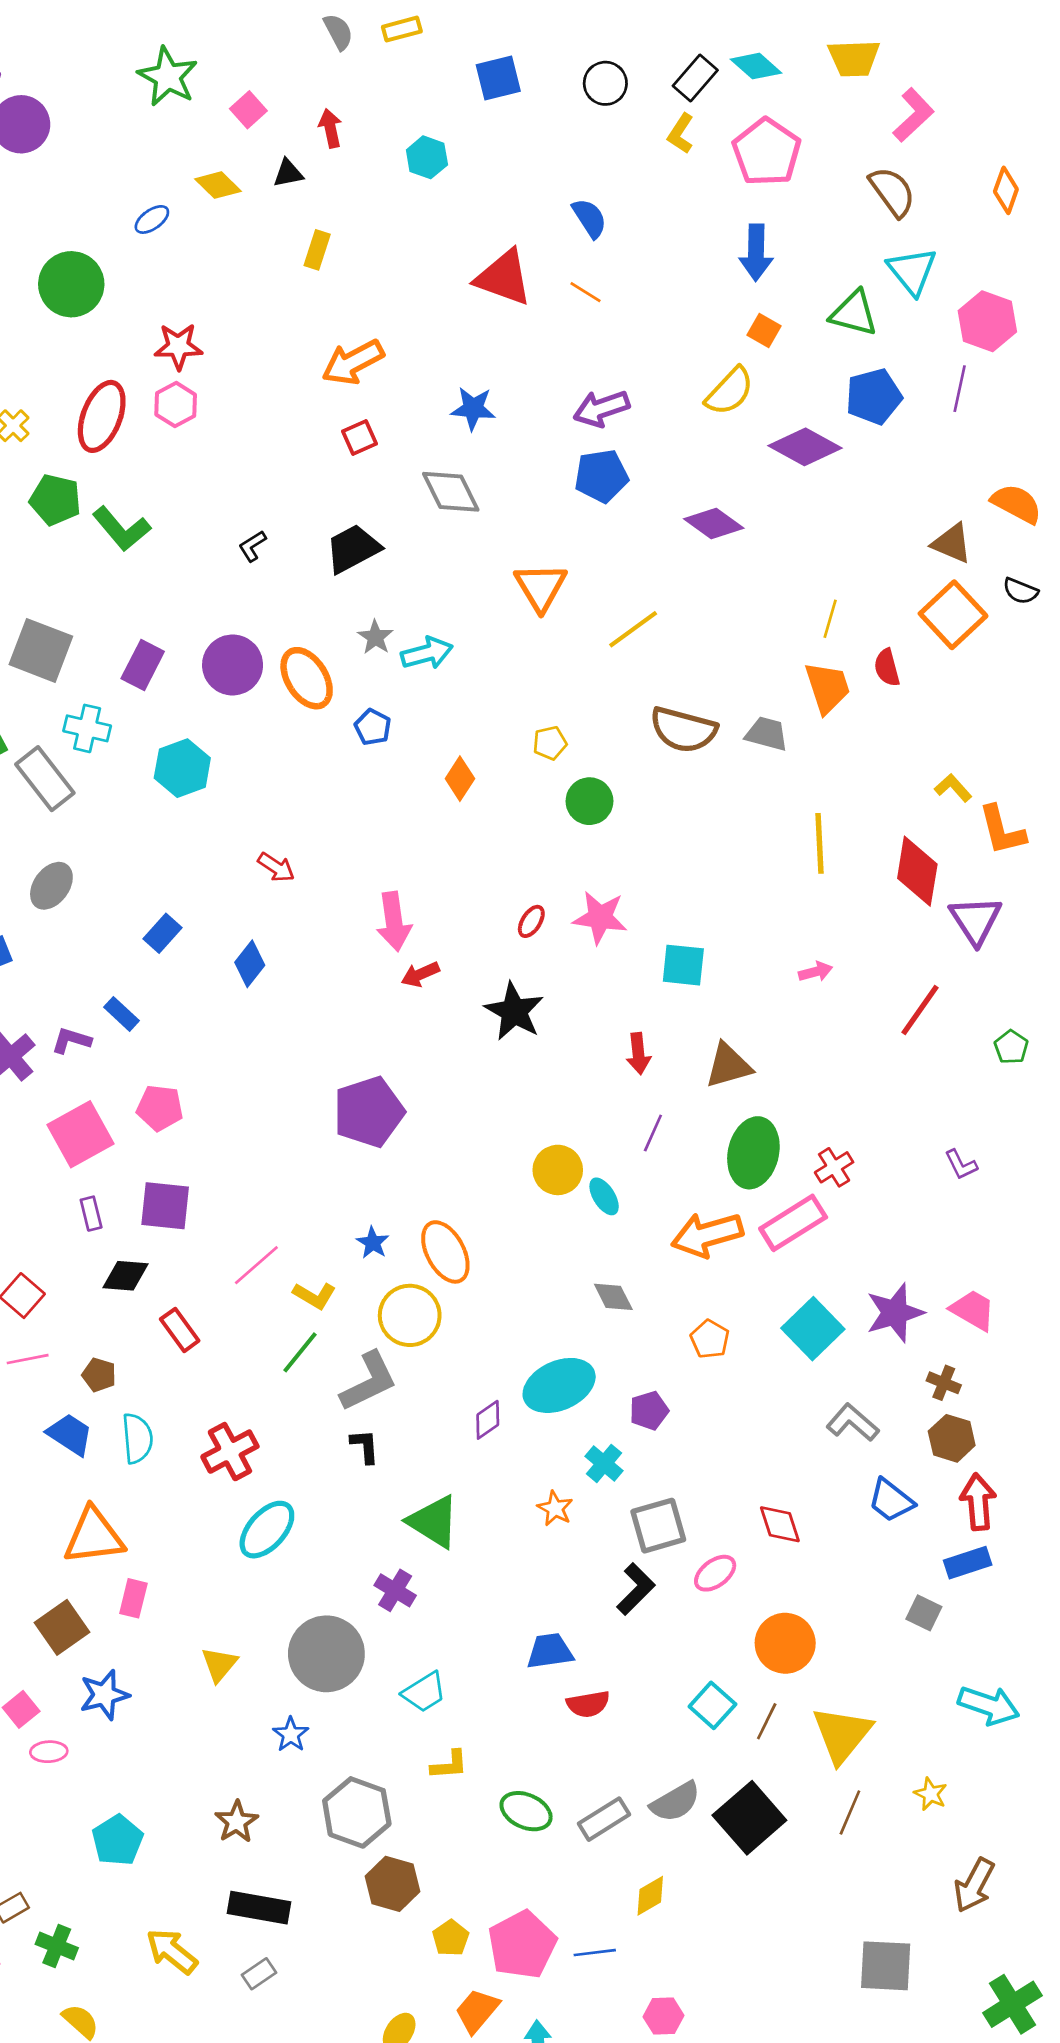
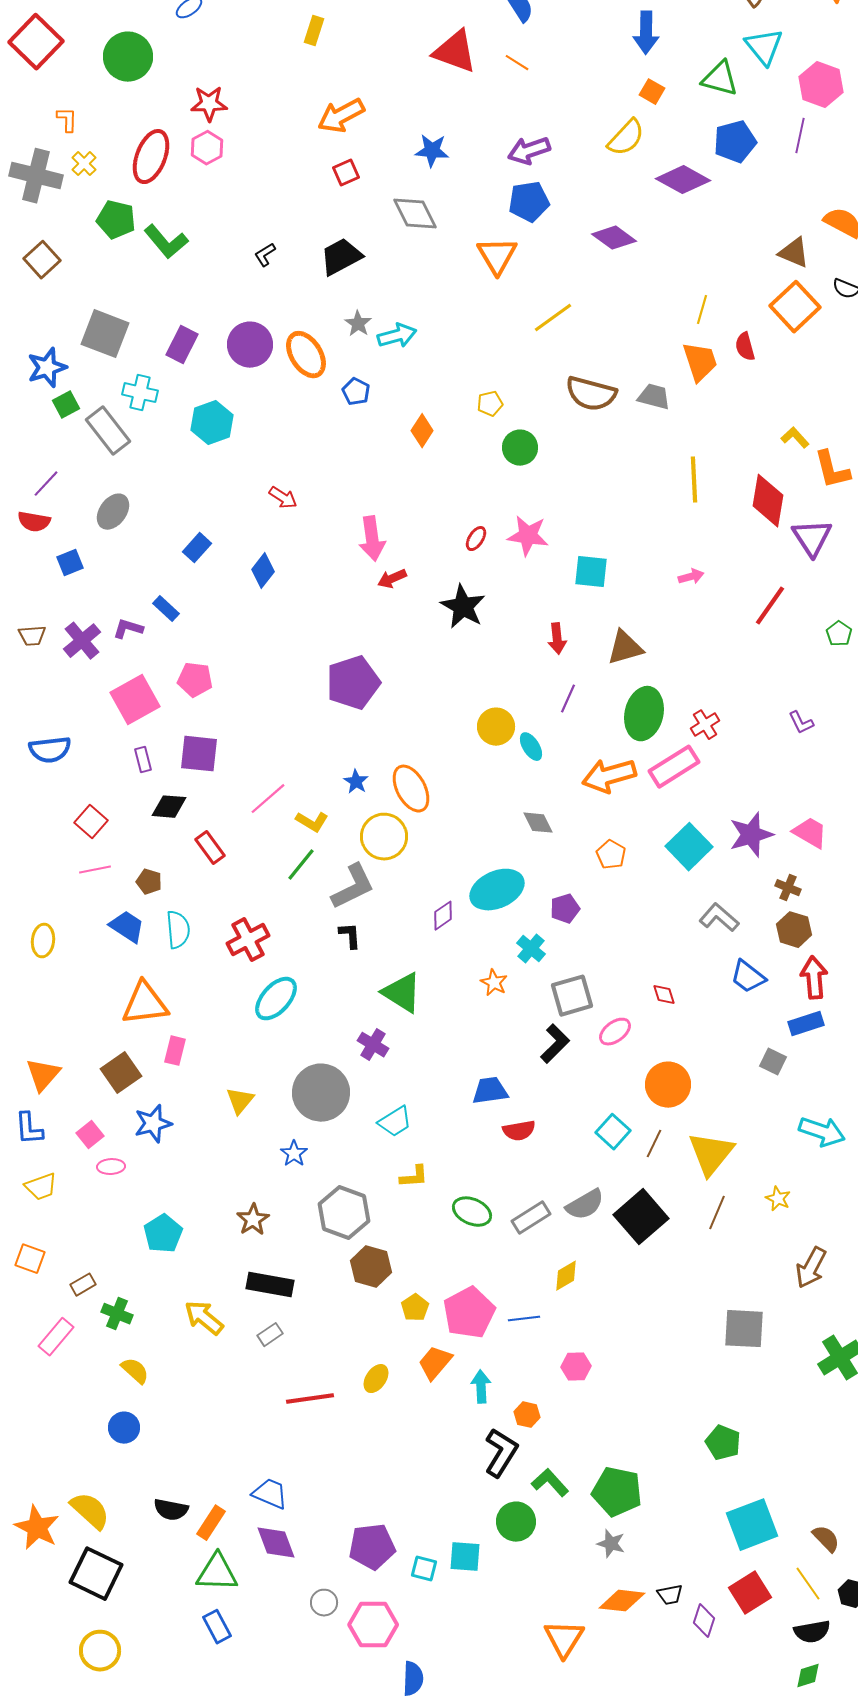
orange triangle: (541, 587) -> (497, 256), moved
red diamond: (780, 1524) -> (664, 995), size x0.7

